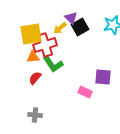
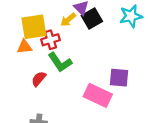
red cross: (45, 45) -> (50, 40), size x0.7
orange triangle: (33, 57) -> (24, 47), moved
pink rectangle: (85, 92) -> (98, 95), size x1.6

